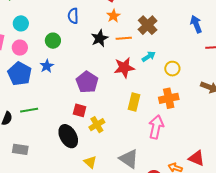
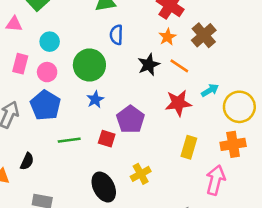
brown cross: (148, 25) -> (204, 35), moved
orange line: (124, 38) -> (179, 66), turned 35
green circle: (53, 41) -> (89, 65), size x1.6
blue star: (47, 66) -> (95, 99), moved
yellow circle: (172, 69) -> (239, 107), size x1.6
green line: (29, 110) -> (69, 140), moved
red square: (80, 110) -> (107, 139), moved

